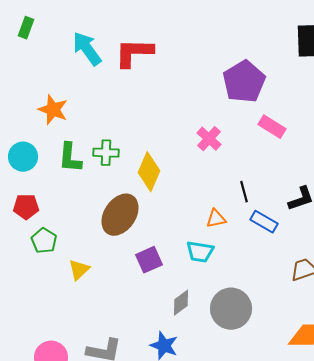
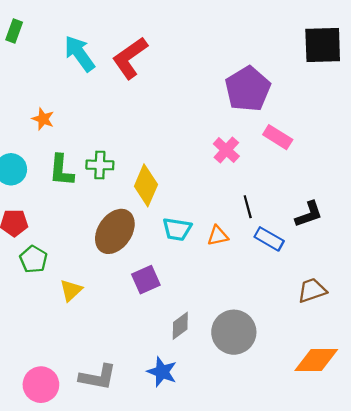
red L-shape: (134, 53) -> (130, 58), turned -36
orange star: (53, 110) -> (43, 119), size x0.7
pink cross: (209, 139) -> (226, 150), moved
cyan trapezoid: (200, 252) -> (177, 229), moved

